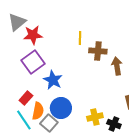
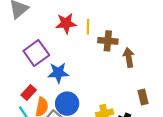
red star: (33, 35) -> (66, 23), moved
blue star: (53, 80) -> (58, 73), turned -30

